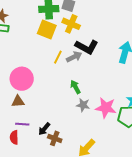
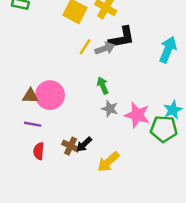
black L-shape: (87, 47) -> (122, 38), turned -45
pink circle: (22, 79) -> (50, 95), moved
black arrow: (44, 129) -> (84, 144), moved
red semicircle: (14, 137) -> (39, 151), moved

